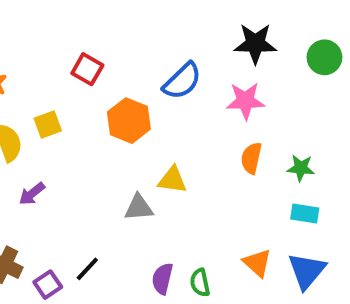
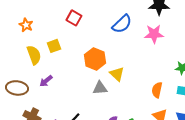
orange hexagon: (129, 121) -> (95, 59), moved
orange semicircle: (251, 158) -> (157, 90), moved
yellow triangle: (172, 180) -> (117, 74), turned 35

